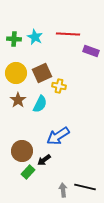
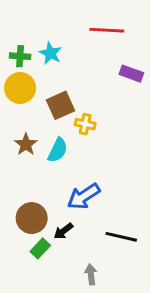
red line: (68, 34) -> (107, 30), moved
yellow circle: (16, 73) -> (20, 88), moved
black line: (85, 187) -> (121, 237), moved

